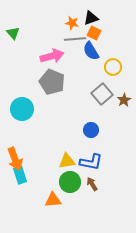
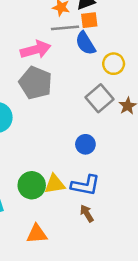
orange square: (94, 33) -> (89, 20), turned -32
green circle: (70, 182) -> (32, 185), moved

